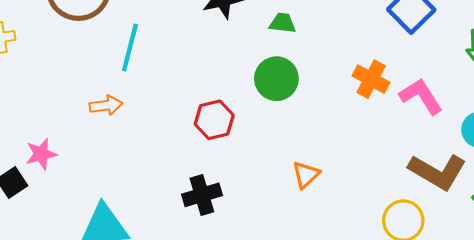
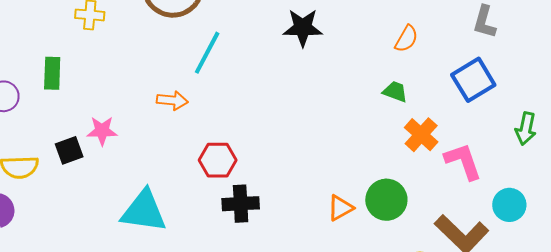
green trapezoid: (283, 23) -> (395, 92), moved
green circle: (276, 79) -> (386, 200), moved
red hexagon: (214, 120) -> (218, 160), moved

